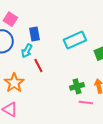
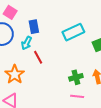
pink line: (86, 103) -> (77, 96), moved

